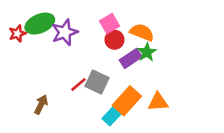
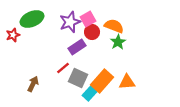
purple star: (65, 32) -> (70, 22), moved
red star: (17, 34) -> (13, 35), moved
purple rectangle: (131, 58) -> (77, 47), moved
gray square: (97, 82) -> (78, 78), moved

